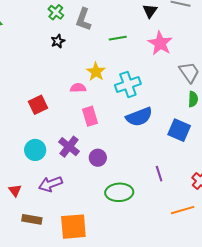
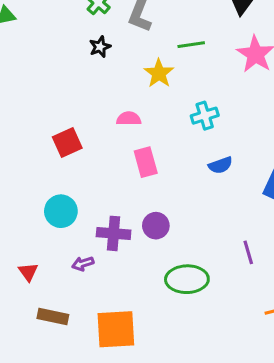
yellow star: (96, 72) -> (159, 73), moved
cyan cross: (128, 84) -> (205, 116), size x0.7
blue semicircle: (139, 117) -> (220, 165), size x0.6
purple cross: (69, 147) -> (114, 233), moved, turned -35
purple arrow: (51, 184) -> (83, 264), size x0.6

